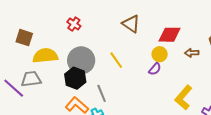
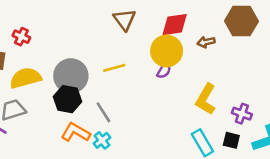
red cross: (74, 24) -> (21, 37), moved
brown triangle: (131, 24) -> (125, 20), turned 30
yellow circle: (160, 54) -> (167, 51), size x1.6
yellow line: (116, 60) -> (114, 68), turned -60

